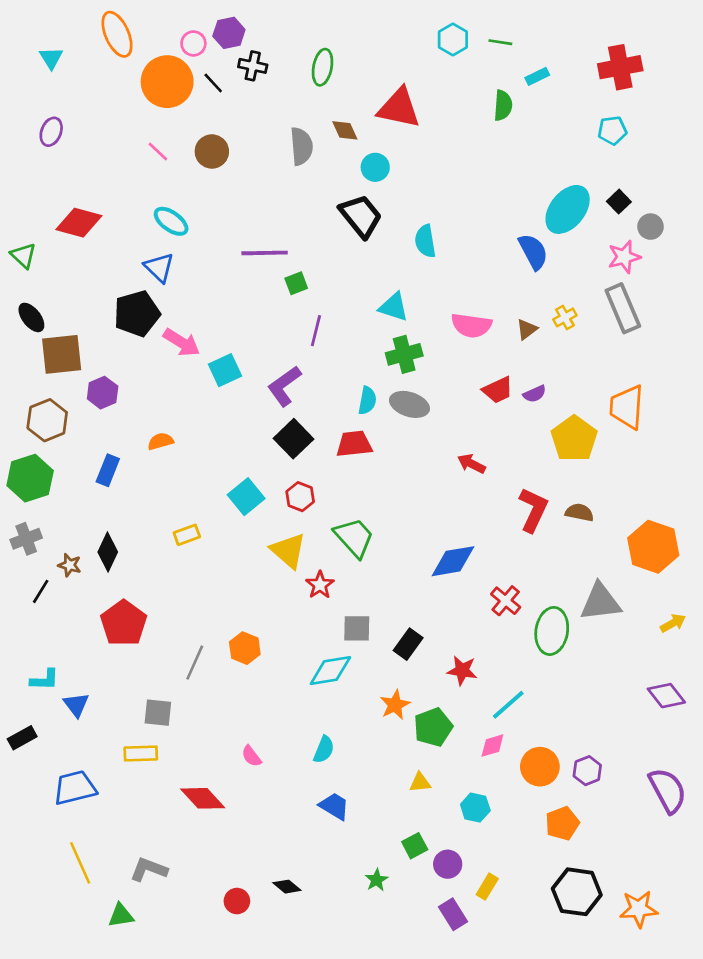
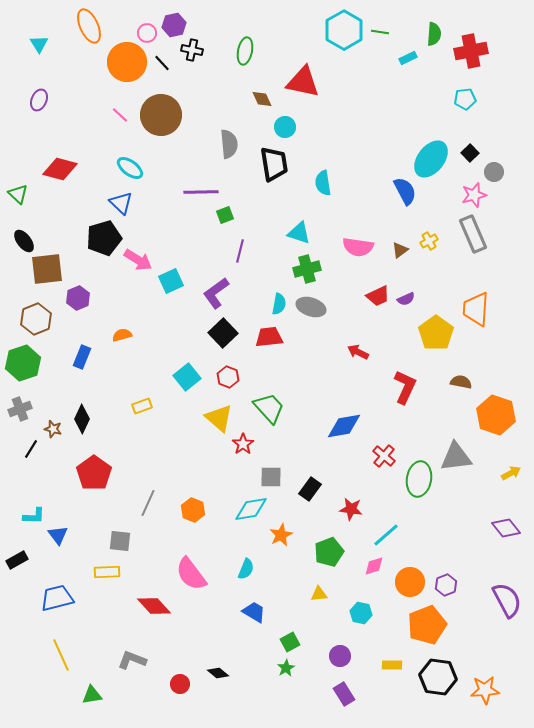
cyan hexagon: (453, 40) -> (344, 30), size x1.6
green semicircle: (503, 105) -> (434, 34), moved
gray semicircle: (301, 146) -> (229, 144), moved
brown circle: (212, 151) -> (161, 115), size x1.6
black trapezoid: (361, 216) -> (274, 164), turned 30
brown semicircle: (579, 512) -> (461, 382), moved
orange hexagon: (245, 648) -> (193, 510), moved
orange star: (395, 705) -> (281, 535), moved
pink semicircle: (251, 756) -> (191, 574), size x2.0
orange pentagon: (562, 823) -> (427, 625), size x1.5
green square: (415, 846) -> (290, 642), moved
gray L-shape: (149, 869) -> (132, 660), moved
yellow rectangle: (487, 887) -> (392, 665), moved, turned 60

